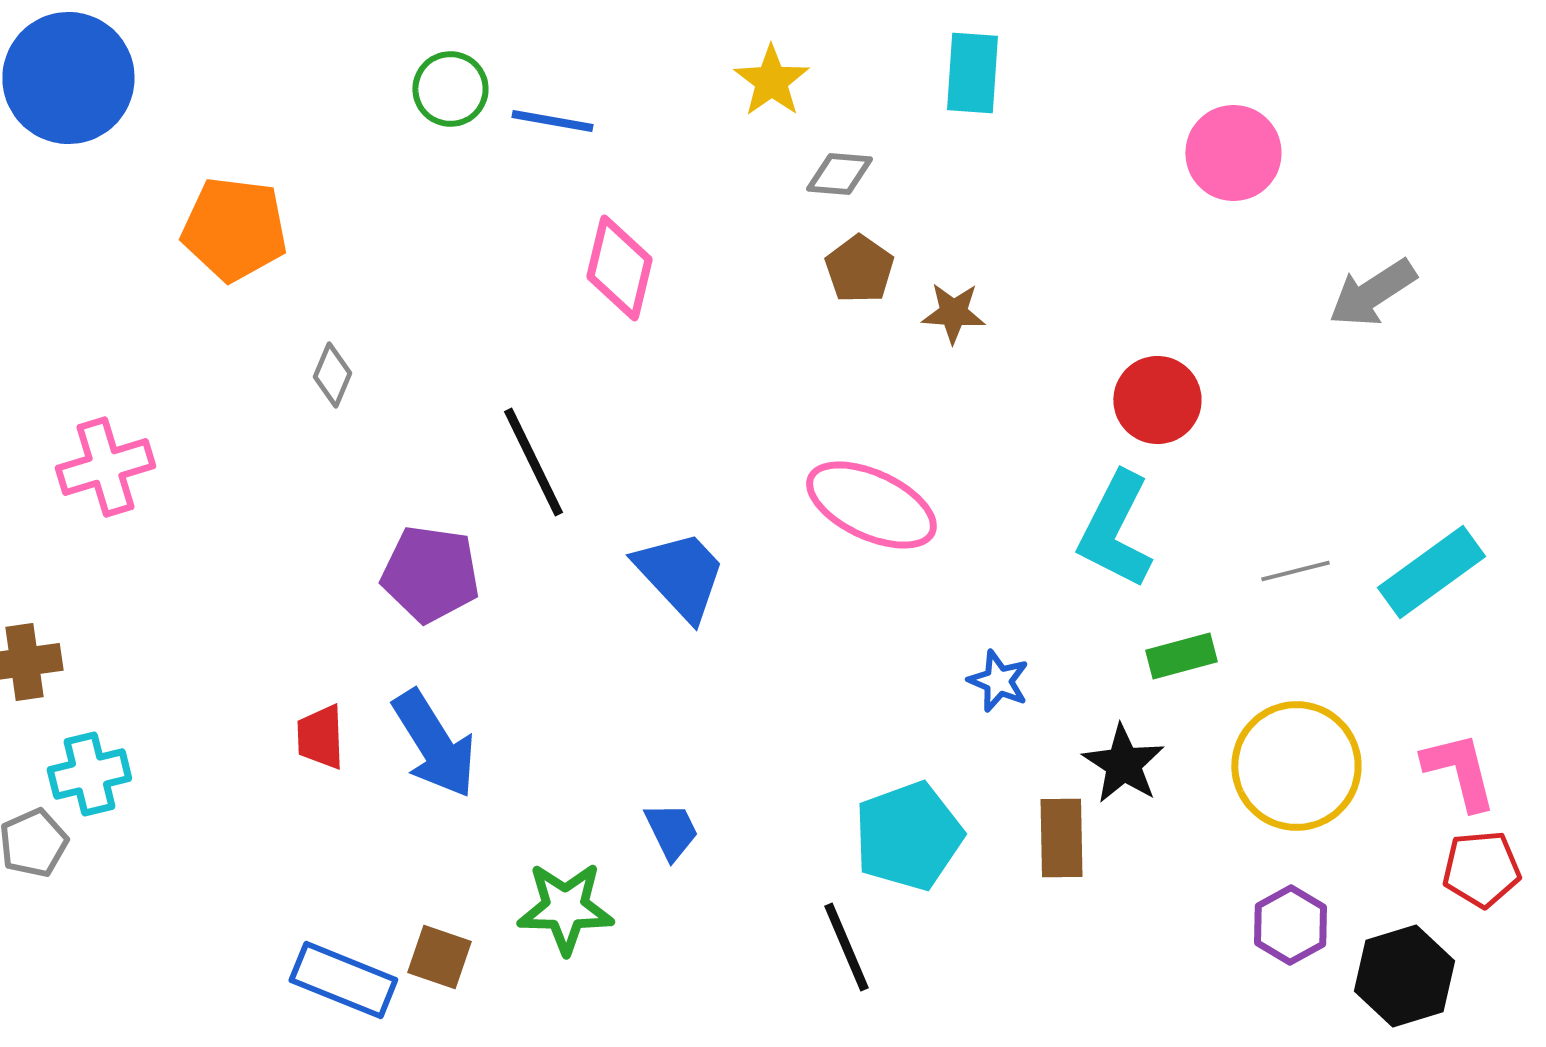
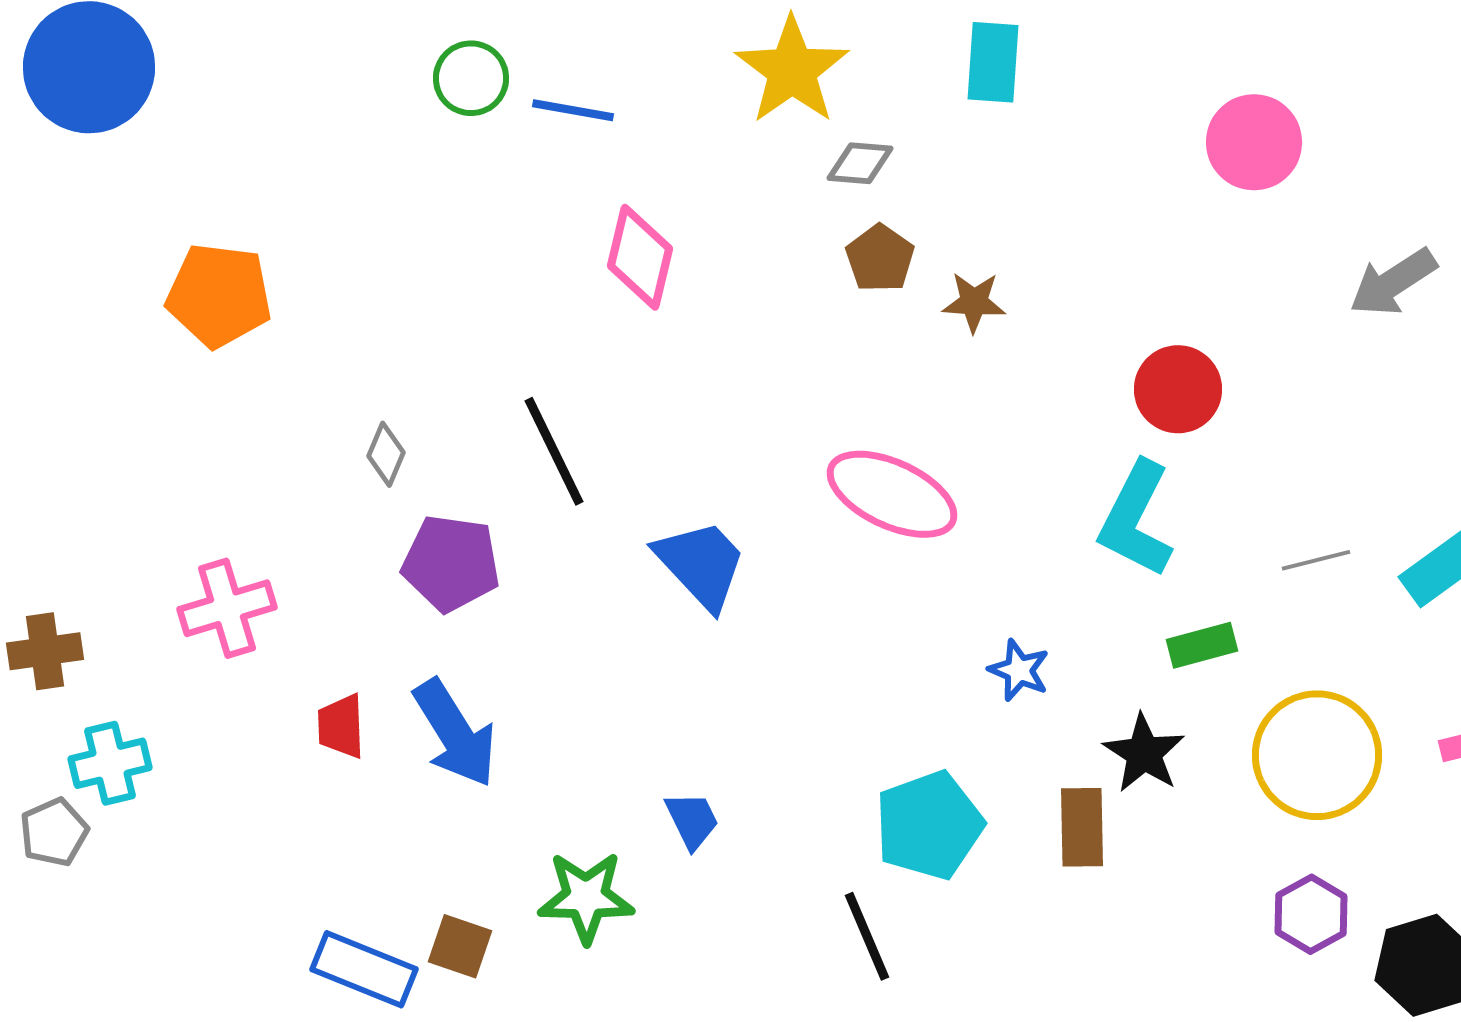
yellow star: (771, 81) -> (792, 70), size x1.5
orange pentagon: (234, 229) -> (219, 295), moved
gray diamond: (332, 375) -> (386, 454), moved
pink cross: (105, 467) -> (227, 608), moved

